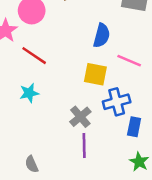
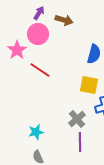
cyan star: (29, 93) -> (36, 132), moved

